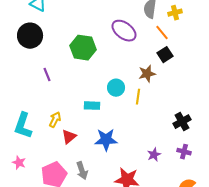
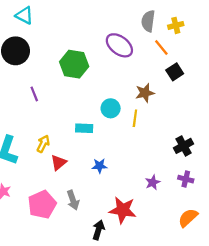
black square: (165, 55) -> (175, 72), moved
blue star: (106, 140) -> (100, 166), size x0.6

